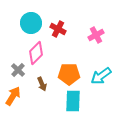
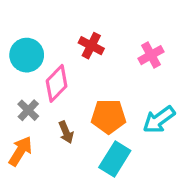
cyan circle: (31, 23) -> (27, 55), moved
cyan rectangle: (73, 101) -> (115, 159), turned 30

